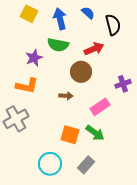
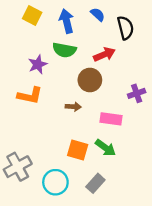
pink rectangle: (100, 107) -> (111, 119), turned 42
gray cross: (16, 119) -> (18, 167), moved

